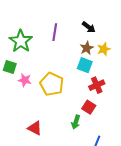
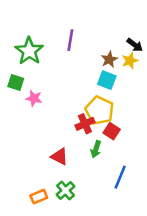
black arrow: (89, 27) -> (135, 45), moved
yellow pentagon: (52, 84) -> (100, 110), moved
red cross: (97, 85) -> (85, 124), moved
red triangle: (35, 128) -> (59, 157), moved

